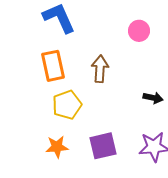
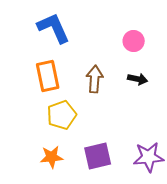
black arrow: (153, 98) -> (138, 79), moved

